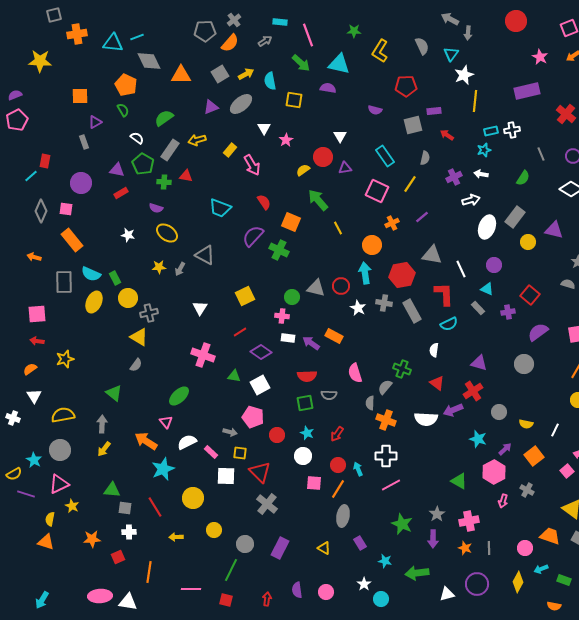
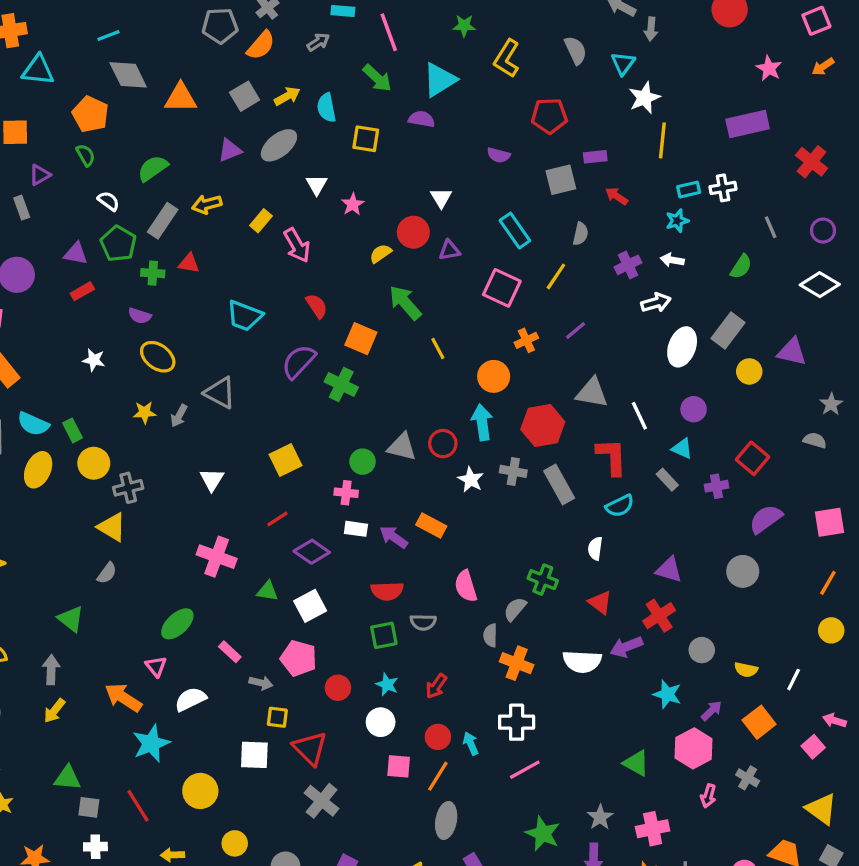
cyan triangle: (113, 43) -> (38, 70), moved
cyan triangle: (339, 64) -> (440, 80), turned -45
pink rectangle: (211, 452) -> (230, 652), moved

